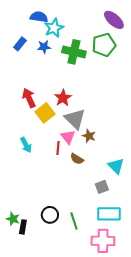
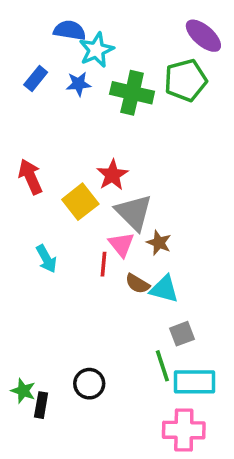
red arrow: (29, 98) -> (30, 177), moved
cyan triangle: (116, 166) -> (164, 289), moved, turned -30
green line: (74, 221) -> (162, 366), moved

